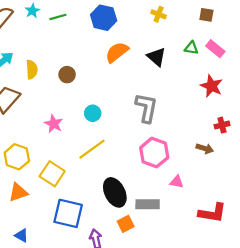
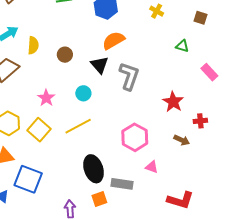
pink rectangle: (215, 49) -> (209, 72), moved
black triangle: (156, 57) -> (100, 65), moved
red star: (211, 86) -> (173, 102), moved
gray L-shape: (146, 108) -> (129, 76), moved
yellow square: (52, 174) -> (39, 130), moved
blue square: (68, 213) -> (28, 179), moved

